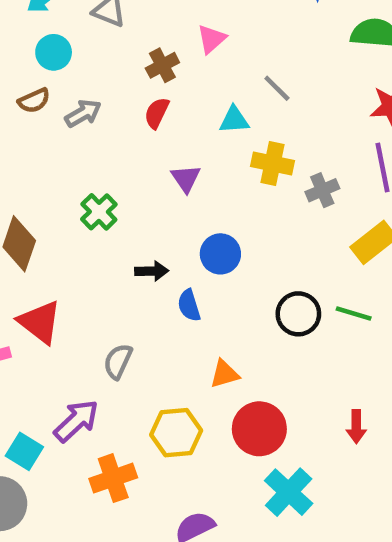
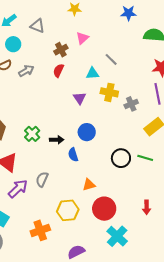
purple triangle: (186, 179) -> (80, 98), moved
green cross: (99, 212) -> (32, 134), moved
purple arrow: (76, 421) -> (18, 189), moved

